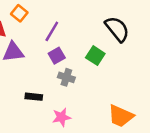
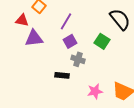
black rectangle: (34, 97) -> (62, 75), moved
pink star: (62, 117) -> (95, 91), moved

